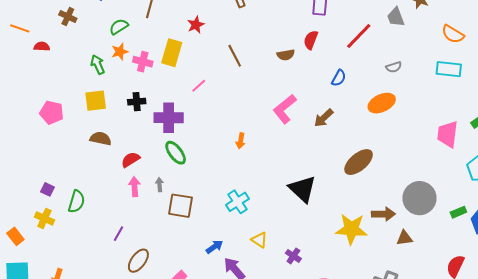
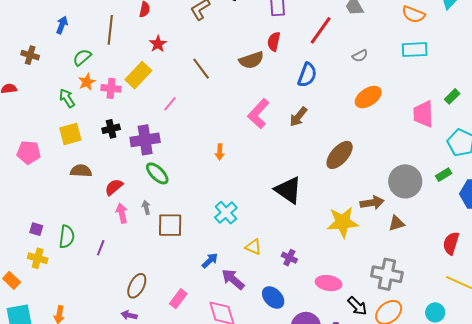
yellow rectangle: (172, 53) -> (138, 75), turned 36
brown semicircle: (286, 55) -> (251, 60), size x1.4
blue semicircle: (339, 78) -> (307, 75), size x1.4
orange ellipse: (382, 103) -> (368, 97), moved
green rectangle: (458, 212) -> (444, 175), moved
purple line: (118, 234) -> (101, 248), moved

